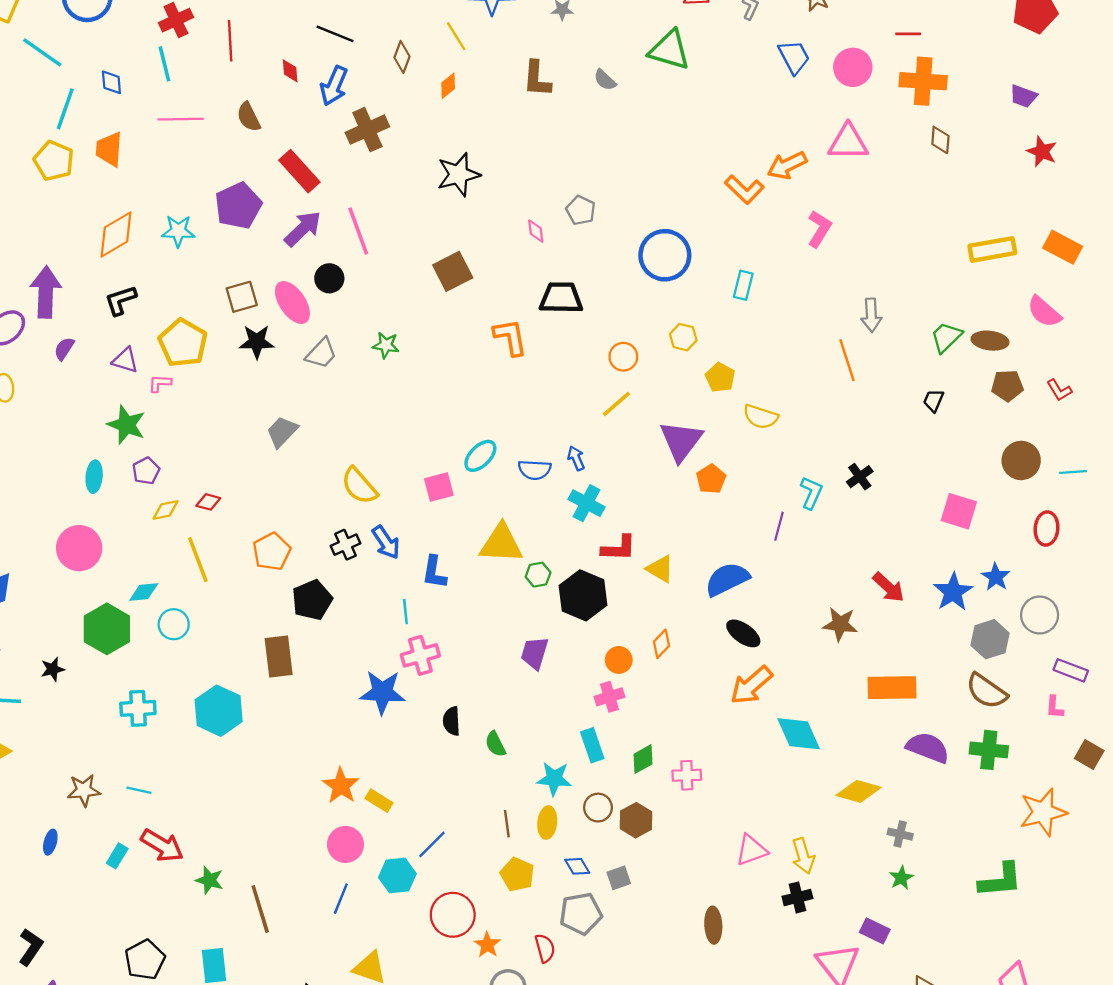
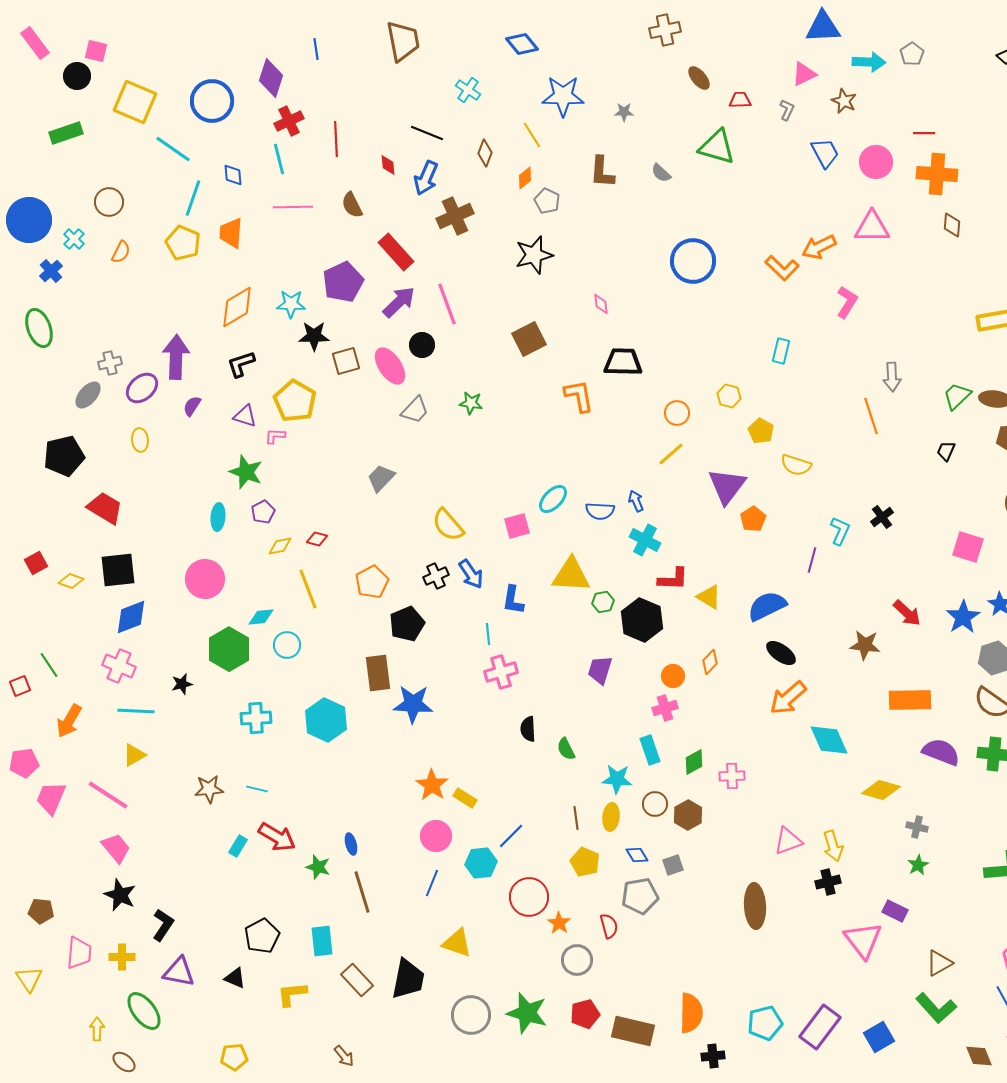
gray pentagon: (581, 210) -> (547, 201), moved
blue circle: (665, 255) -> (693, 261), moved
black star: (257, 342) -> (314, 336), moved
blue star: (382, 692) -> (413, 704), moved
blue ellipse: (50, 842) -> (351, 844), moved, turned -30
brown ellipse: (713, 925) -> (755, 906), size x1.4

